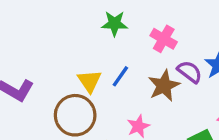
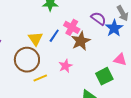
pink cross: (164, 39) -> (72, 27), moved
purple semicircle: (190, 72) -> (98, 19), moved

